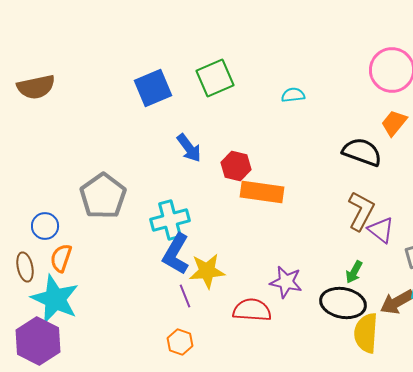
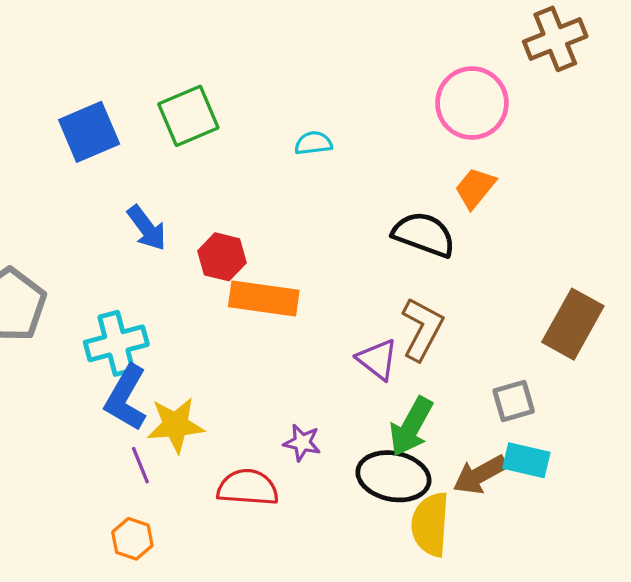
purple triangle: (381, 230) -> (377, 359), moved
green arrow: (354, 272) -> (411, 427), size x1.6
purple star: (286, 282) -> (302, 443), size x0.7

